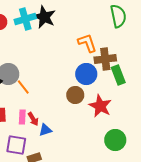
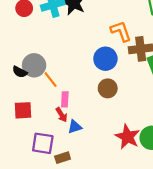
blue circle: (86, 74) -> (105, 59), moved
red star: (100, 106) -> (127, 137), moved
pink rectangle: (22, 117) -> (65, 99), moved

